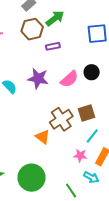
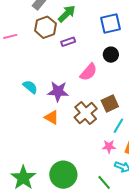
black circle: (92, 72) -> (111, 55), moved
purple star: (38, 78) -> (58, 91), moved
orange triangle: (43, 137) -> (52, 117), moved

